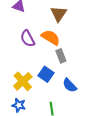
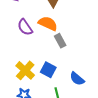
blue square: (46, 74) -> (48, 70), moved
blue semicircle: (70, 85) -> (77, 79), moved

